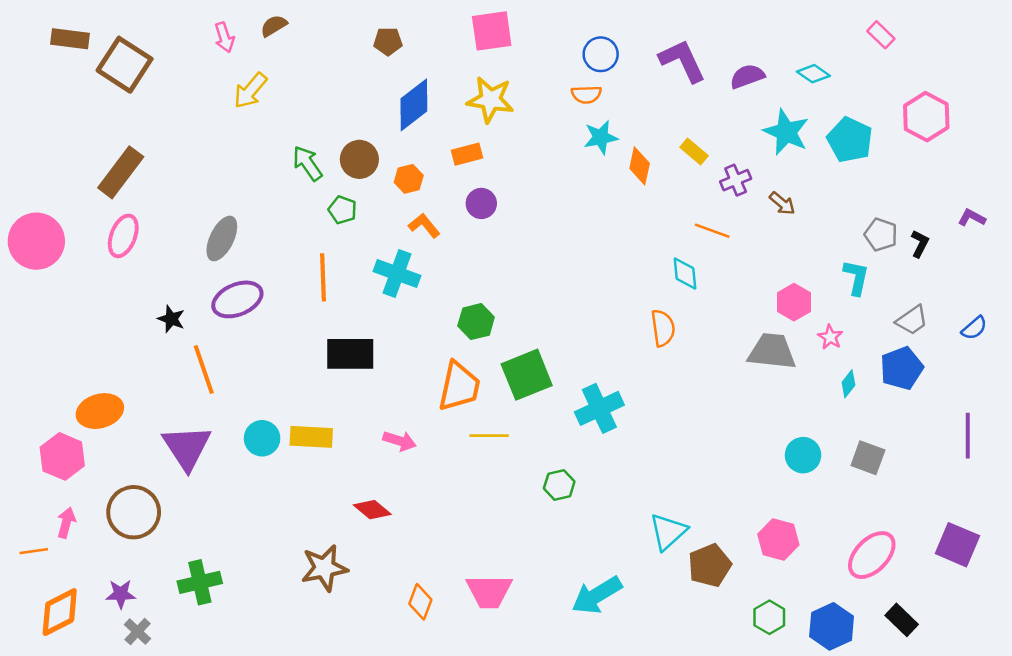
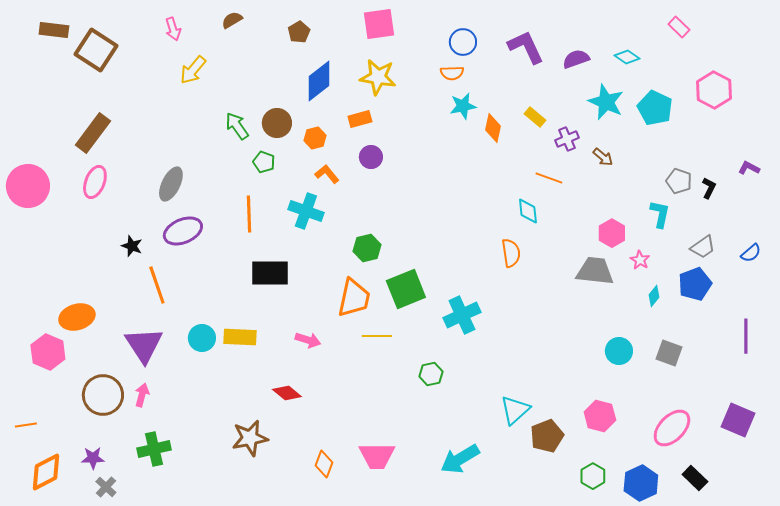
brown semicircle: (274, 26) -> (232, 20), moved
brown pentagon: (388, 41) -> (299, 32), turned -30
pink arrow: (66, 523) -> (142, 395), moved

